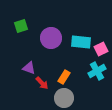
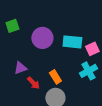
purple triangle: (29, 68) -> (20, 68), turned -40
orange rectangle: (64, 77) -> (55, 77), turned -64

